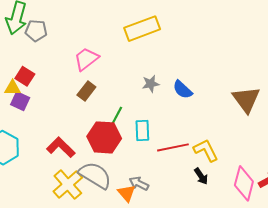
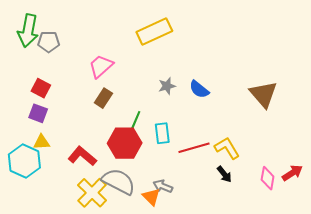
yellow triangle: (12, 88) -> (42, 142), moved
pink diamond: (244, 183) -> (268, 178), size x0.7

